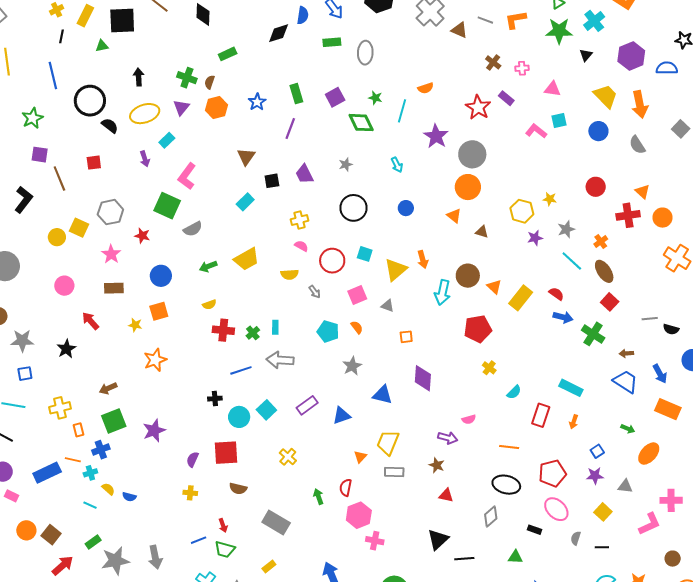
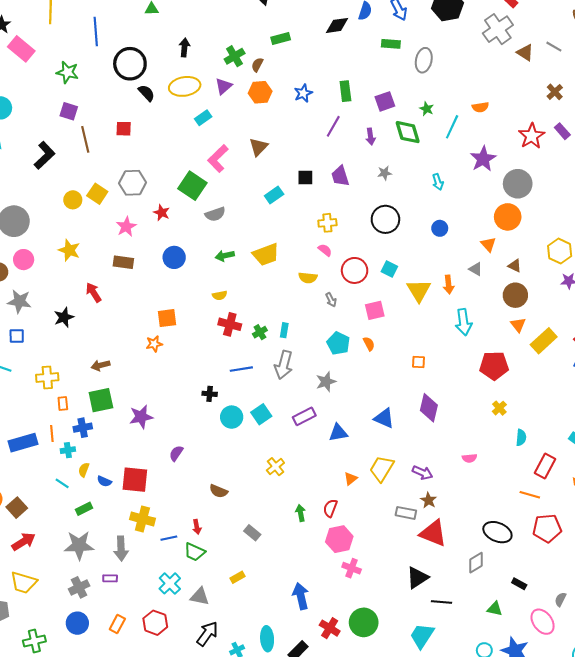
green cross: (187, 78) -> (235, 56), turned 30
green star: (32, 118) -> (67, 72), turned 30
brown triangle: (246, 157) -> (258, 147), moved
purple arrow: (145, 159) -> (371, 137), moved
yellow triangle: (396, 270) -> (419, 290), turned -30
brown circle: (468, 276) -> (515, 295), moved
pink circle: (64, 286) -> (24, 260), moved
cyan arrow: (442, 292) -> (464, 322), turned -30
gray triangle: (388, 306) -> (476, 269), moved
orange square: (159, 311) -> (167, 318), moved
yellow star: (135, 325) -> (69, 250), moved, size x1.5
orange star: (155, 360) -> (154, 344), size x0.7
gray arrow: (280, 360) -> (284, 365), turned -88
gray star: (352, 366) -> (326, 382), moved
cyan semicircle: (514, 392) -> (521, 438), turned -49
purple arrow: (448, 438) -> (423, 473), moved
orange line: (509, 447) -> (530, 495), moved
red square: (226, 453) -> (135, 480), moved
orange line: (73, 460) -> (52, 434), turned 63
gray rectangle: (394, 472) -> (406, 513), moved
yellow semicircle: (108, 489) -> (84, 470), turned -120
yellow cross: (190, 493) -> (142, 519), moved, size x1.6
red triangle: (446, 495) -> (433, 533), size x1.8
pink ellipse: (556, 509) -> (543, 622), moved
gray rectangle: (276, 522) -> (252, 533), size x0.6
green rectangle: (93, 542) -> (84, 509), moved

